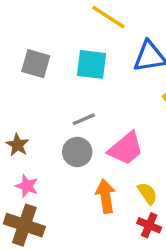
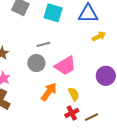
orange arrow: (106, 196) -> (49, 92), turned 36
red cross: (149, 225) -> (72, 113), turned 32

